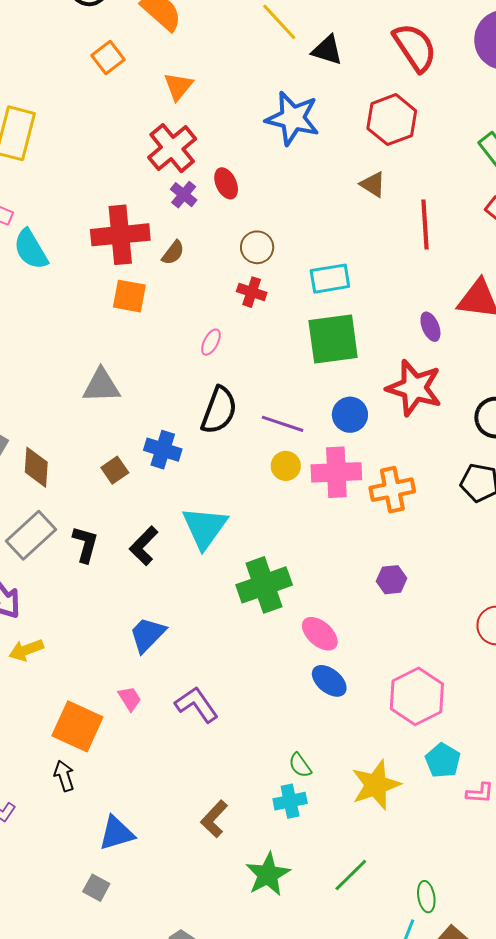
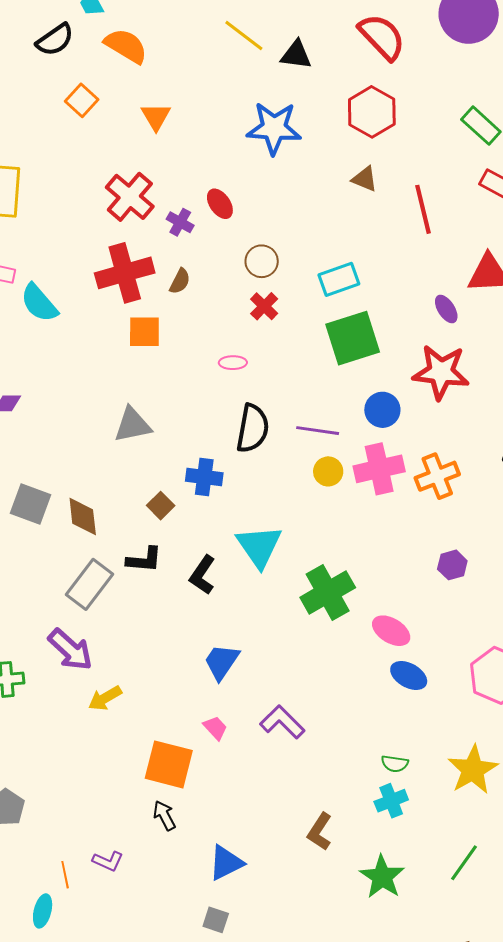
red cross: (172, 148) -> (130, 197), moved
red cross: (252, 292) -> (264, 306), turned 36
pink ellipse: (211, 342) -> (233, 363), turned 72
black L-shape: (85, 544) -> (144, 560), moved, turned 90
green semicircle: (300, 765) -> (395, 764), turned -36

